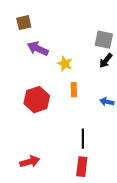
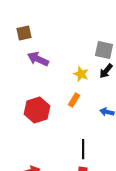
yellow star: (65, 64) -> (81, 74), moved
orange rectangle: (74, 90) -> (74, 100), turned 32

